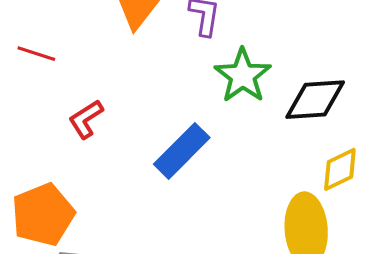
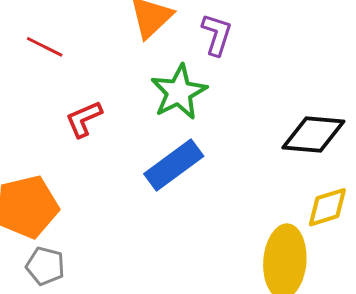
green star: (243, 76) -> (179, 92), moved

